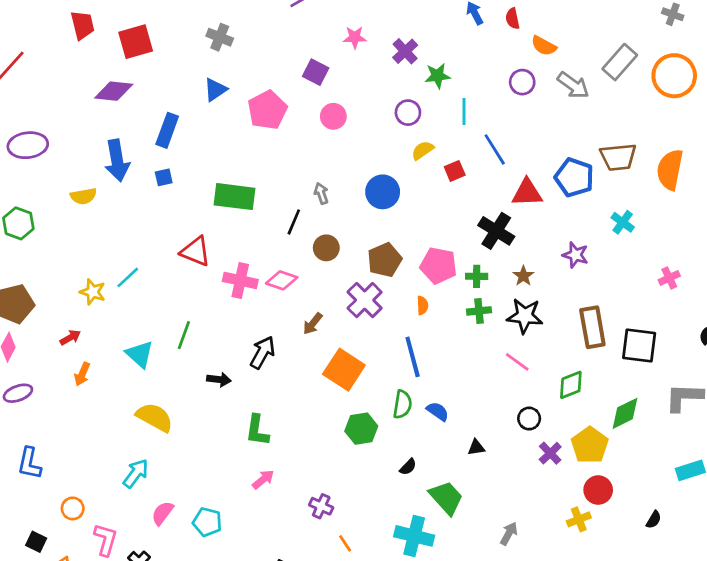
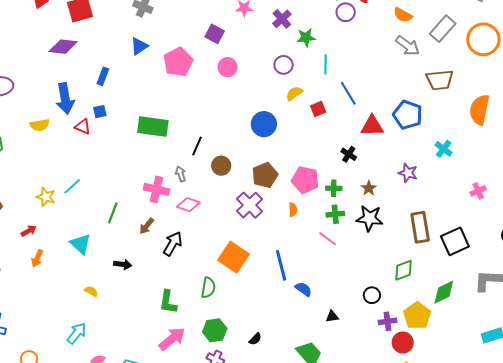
orange semicircle: (544, 46) -> (403, 15), moved
purple circle: (522, 82) -> (346, 12), moved
blue rectangle: (167, 130) -> (103, 76), size x0.7
brown trapezoid: (618, 157) -> (440, 80), moved
gray arrow: (321, 193) -> (181, 174), moved
black cross: (496, 231) -> (349, 154), size x0.6
red triangle: (195, 251) -> (83, 127), moved, size x0.7
pink diamond: (282, 280) -> (188, 205), moved
brown arrow: (313, 324) -> (147, 226), moved
green line: (184, 335) -> (113, 213), moved
black square: (639, 346) -> (455, 241), turned -32
blue line: (413, 357) -> (281, 265), moved
pink line: (517, 362) -> (328, 239), moved
black arrow: (219, 379) -> (123, 264), moved
green semicircle: (402, 404) -> (208, 288), moved
yellow semicircle: (155, 417) -> (91, 291), size x0.5
green hexagon: (361, 429) -> (215, 330), moved
purple cross: (550, 453) -> (387, 321), turned 36
black semicircle: (408, 467) -> (255, 339), moved
pink arrow: (263, 479) -> (172, 339), size x1.6
red circle: (598, 490) -> (403, 343), moved

